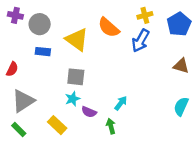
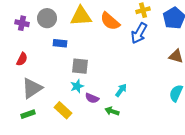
purple cross: (15, 15) -> (22, 23), moved
yellow triangle: (77, 40) -> (81, 16), moved, turned -40
blue rectangle: (43, 52) -> (60, 43), moved
green arrow: (111, 126) -> (112, 111), turned -56
green rectangle: (19, 129) -> (28, 114), turned -64

